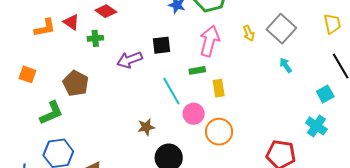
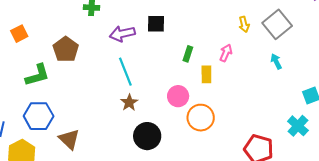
pink arrow: (209, 41) -> (226, 53), moved, size x0.6
green rectangle: (197, 70) -> (188, 54), turned -70
orange square: (27, 74) -> (19, 34), turned 36
cyan line: (171, 91) -> (125, 72), moved
brown star: (146, 127) -> (129, 103), turned -30

